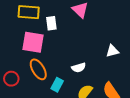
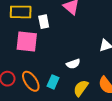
orange ellipse: (38, 69) -> (31, 81), moved

